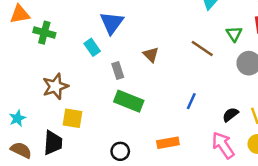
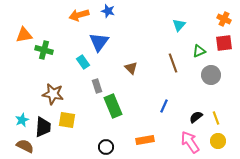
green triangle: (234, 34) -> (199, 51), turned 40
brown line: (202, 48) -> (173, 63), turned 36
gray rectangle: (118, 71) -> (97, 86), moved
brown star: (55, 86) -> (53, 94), turned 30
green rectangle: (129, 101) -> (113, 106), turned 45
black trapezoid: (53, 143) -> (43, 127), moved

